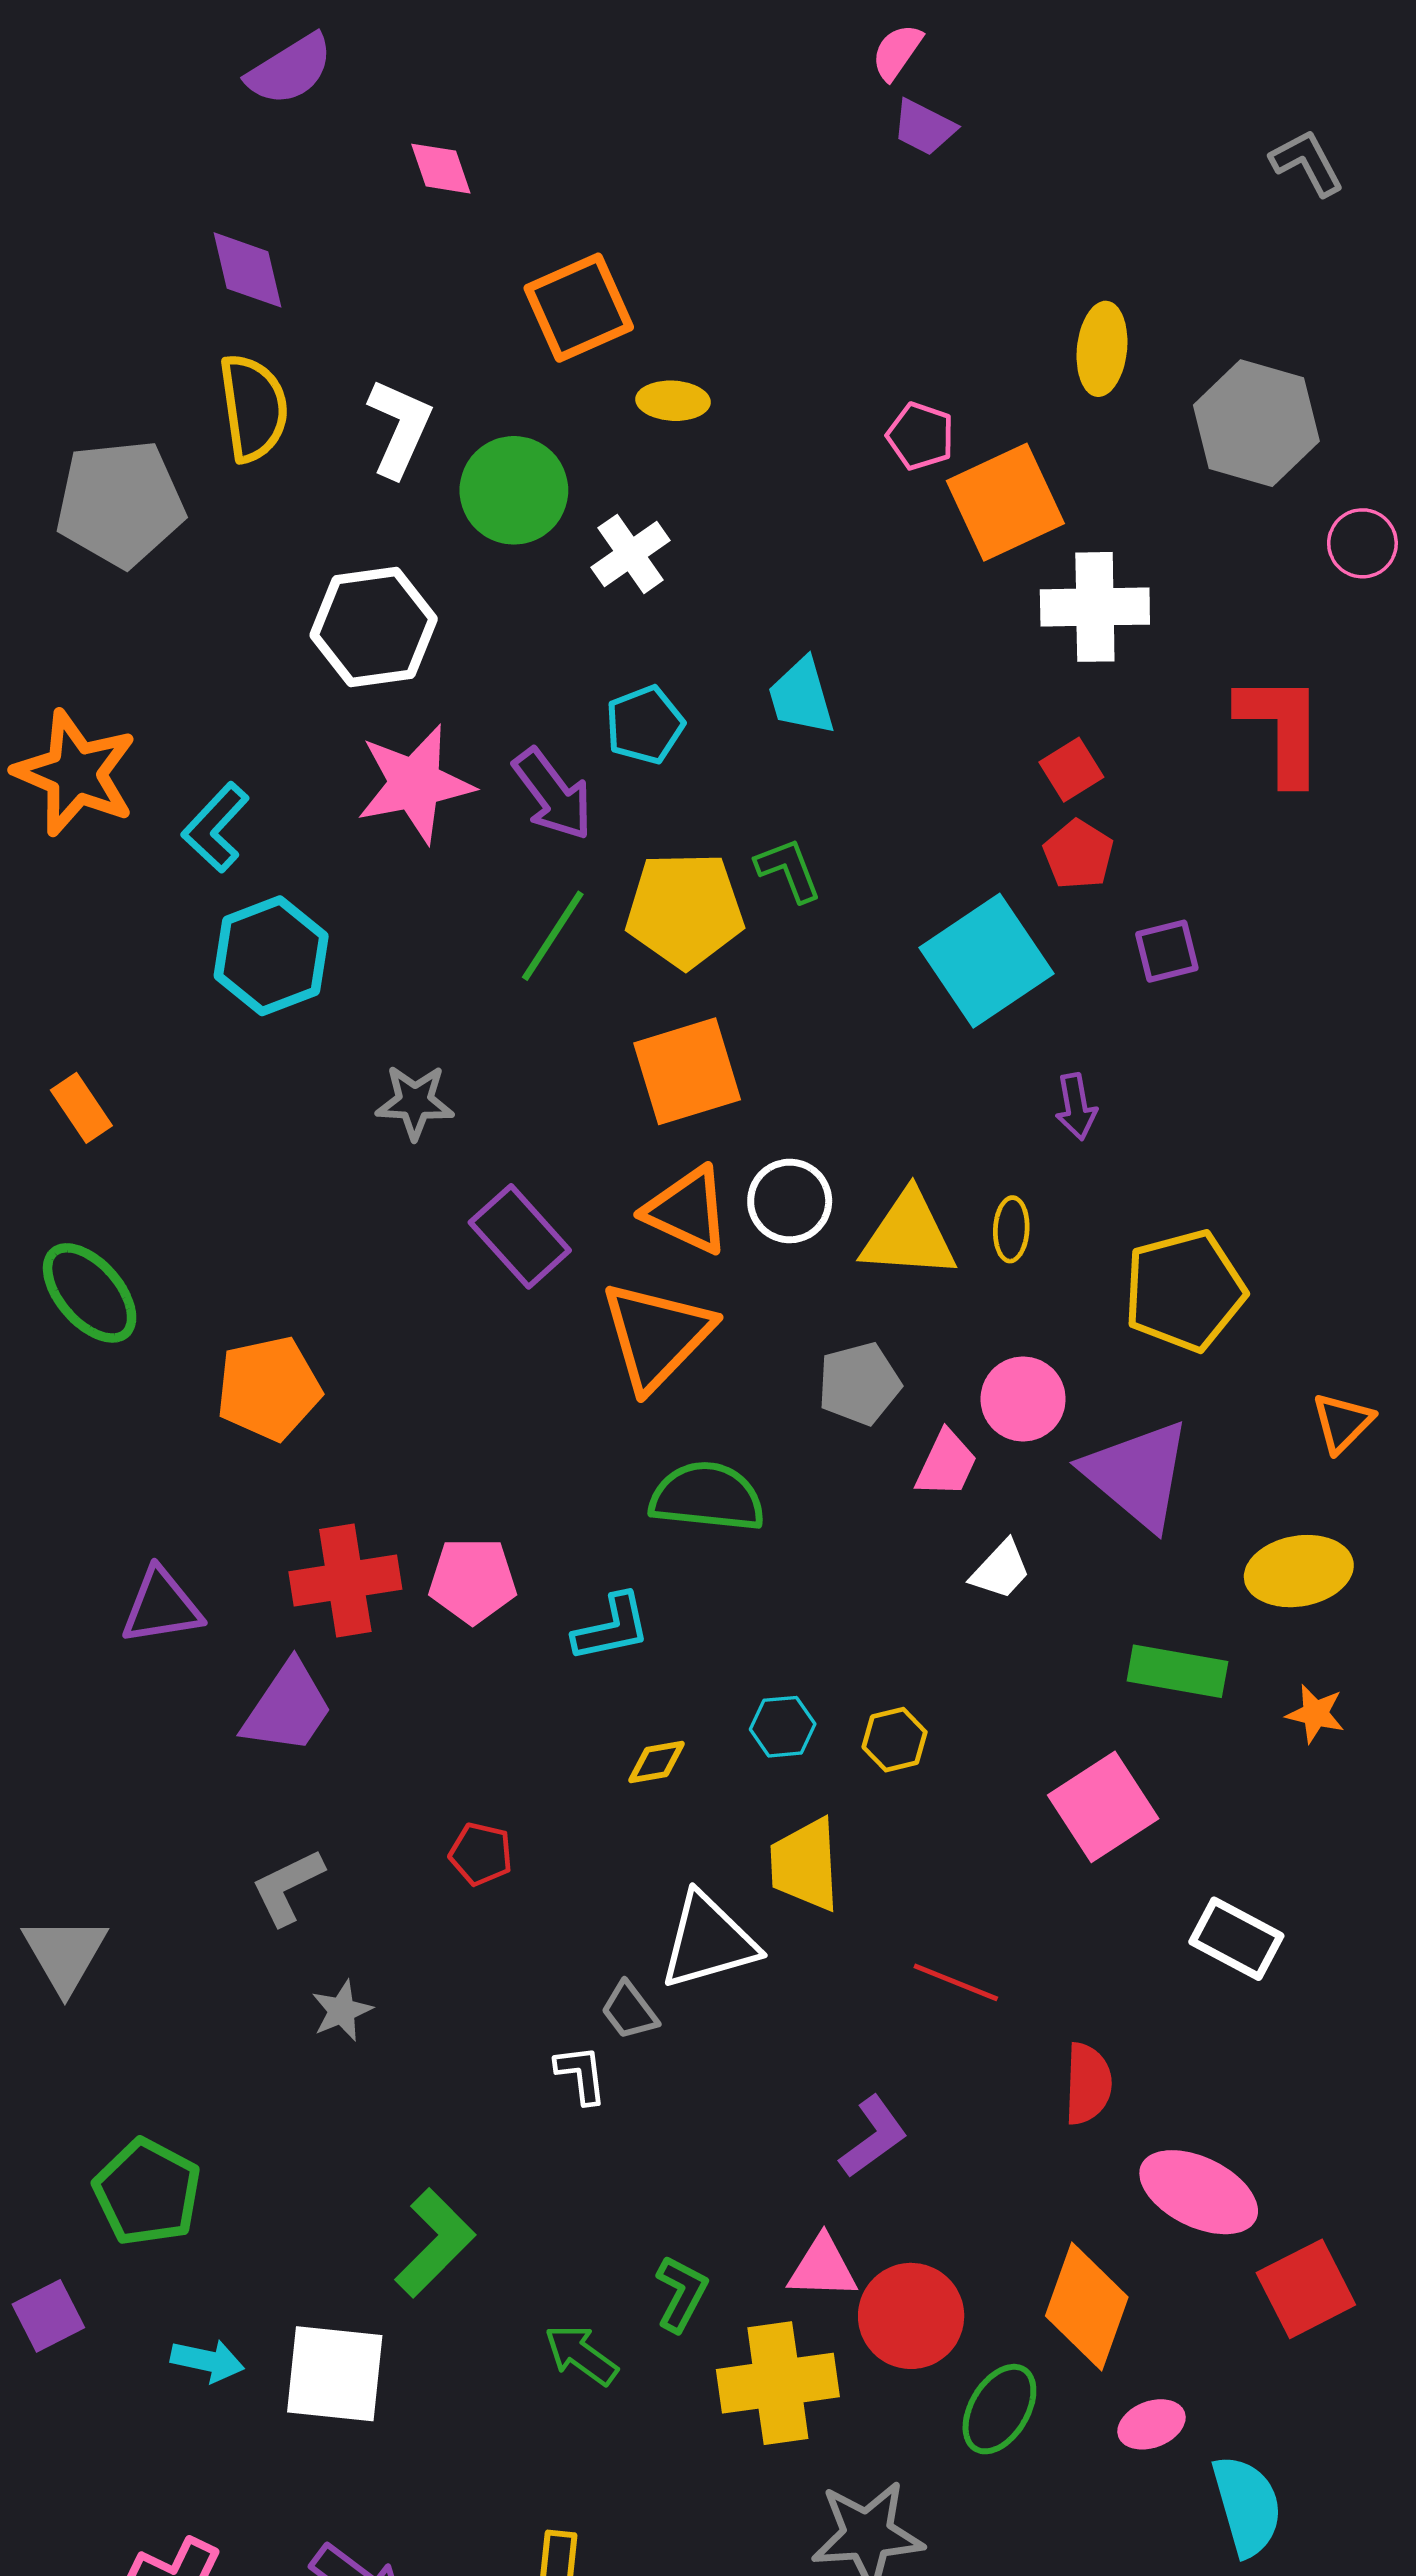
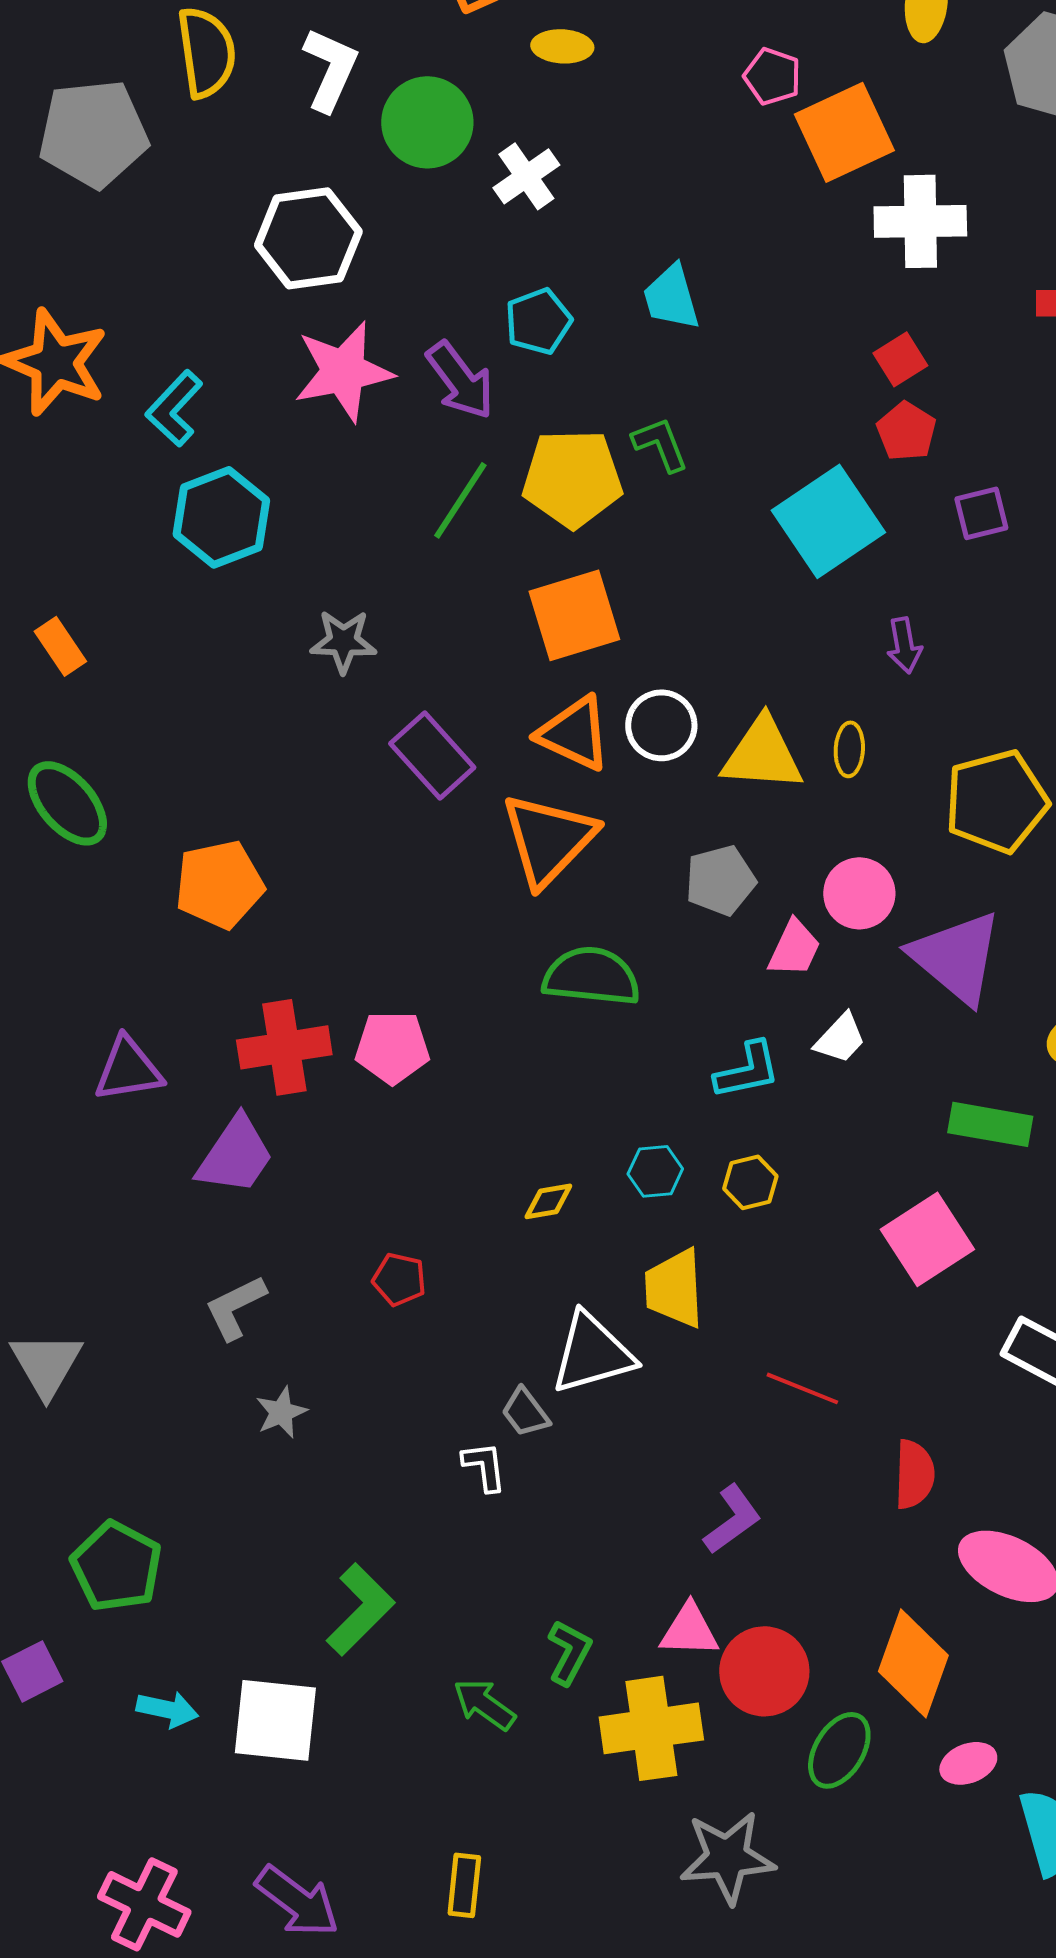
cyan L-shape: (612, 1628) -> (747, 1070), moved

